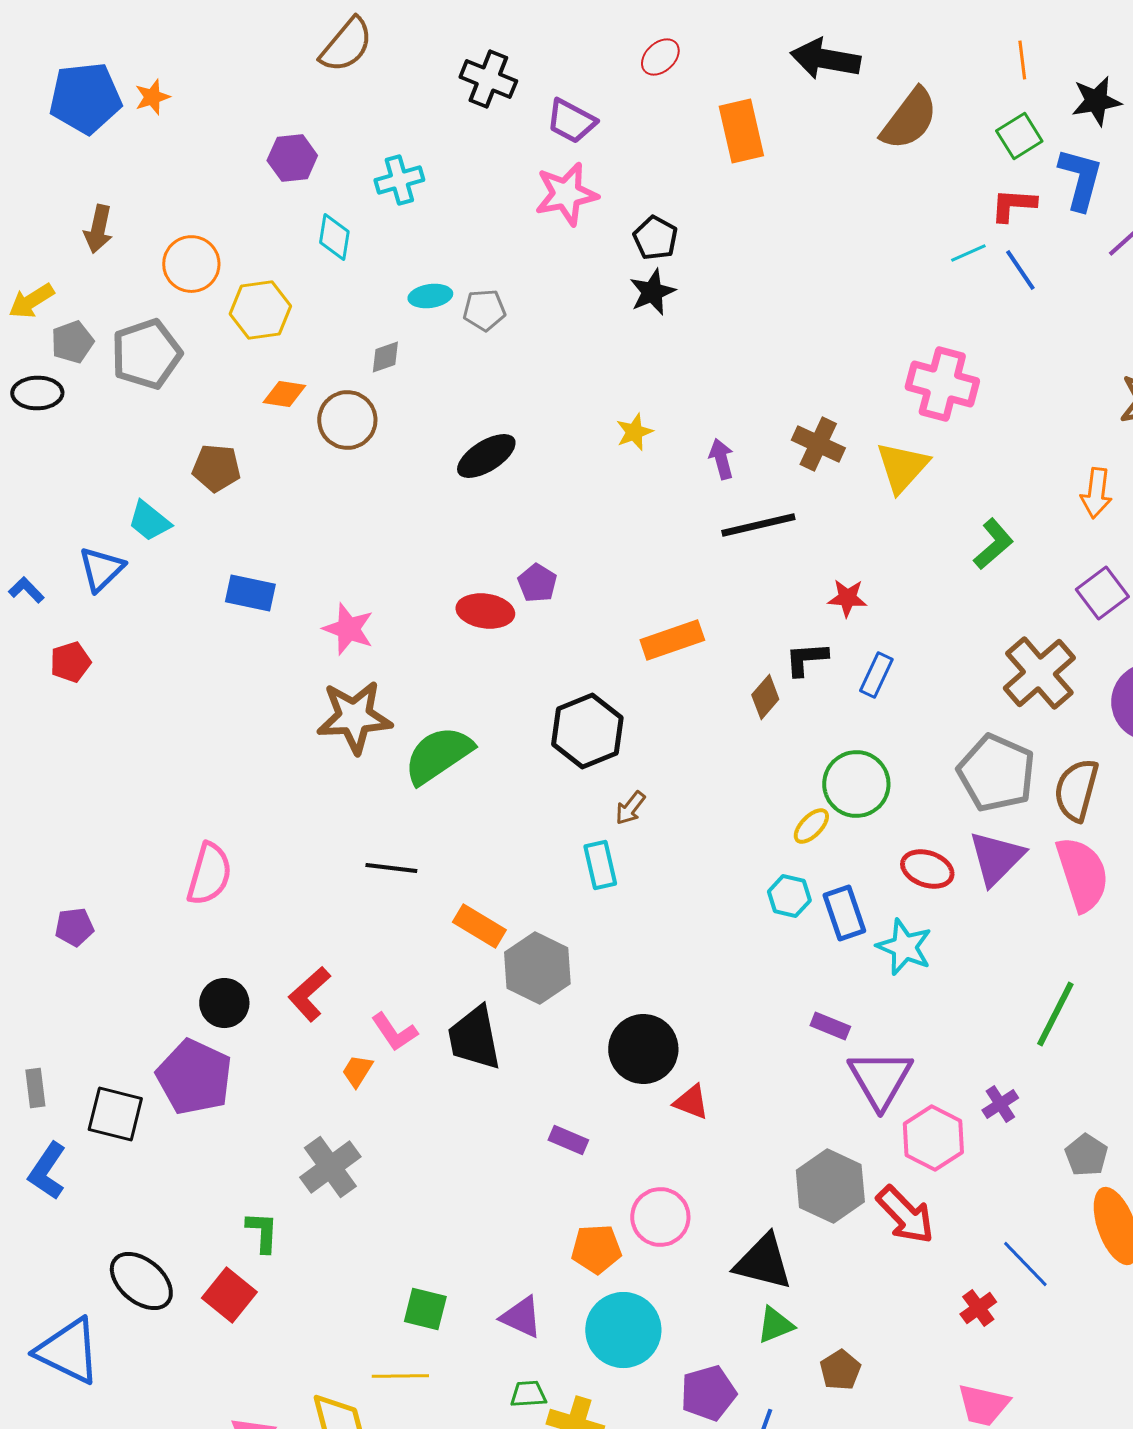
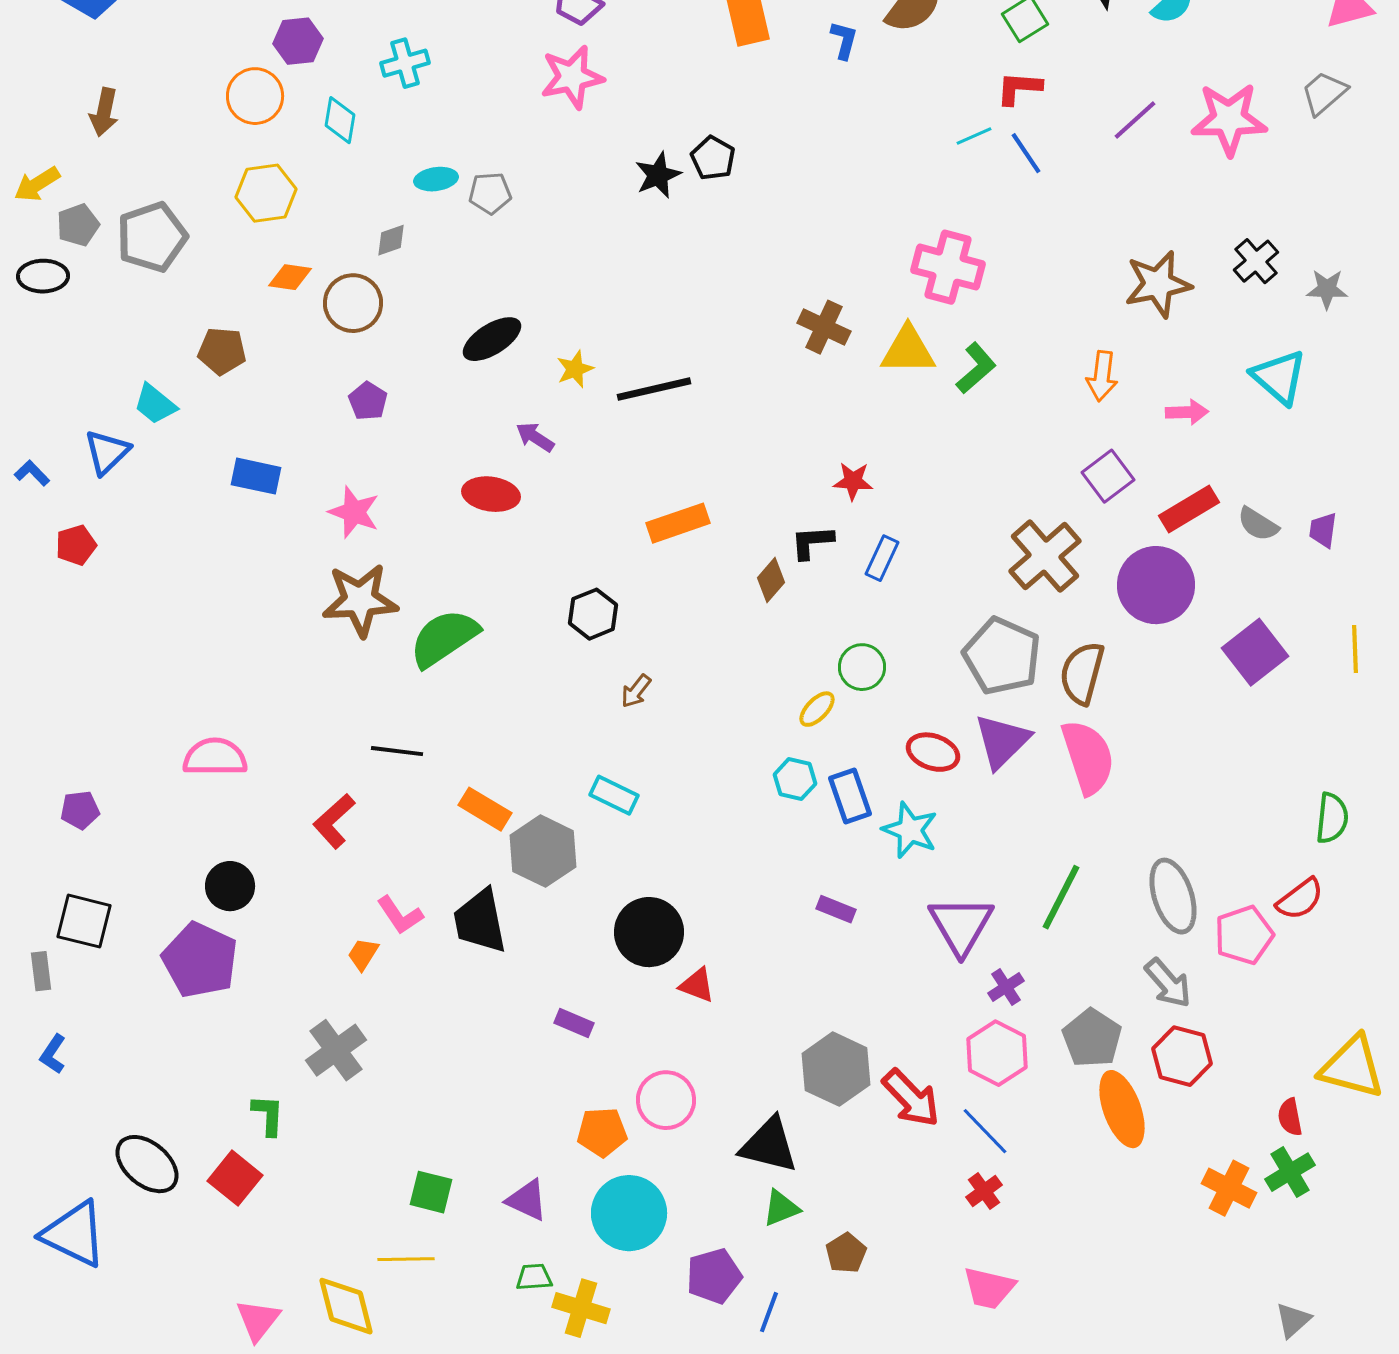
blue L-shape: (1080, 179) -> (844, 40), moved, size x0.6
black pentagon: (655, 238) -> (713, 158), moved
orange circle: (191, 264) -> (255, 96), moved
yellow star: (634, 432) -> (575, 369), moved
purple arrow: (721, 459) -> (535, 437), moved, turned -42
yellow triangle: (902, 467) -> (908, 350), turned 48
black line: (758, 525) -> (654, 389), moved
green L-shape: (993, 544) -> (976, 368), moved
purple pentagon: (537, 583) -> (368, 401), moved
black hexagon: (587, 731) -> (593, 614), size x0.7
green circle: (856, 784) -> (862, 667), size x0.7
cyan rectangle: (600, 865) -> (614, 795), moved, turned -51
pink semicircle: (209, 874) -> (215, 757), turned -106
red L-shape: (309, 994) -> (334, 821), moved
purple triangle: (880, 1079) -> (961, 925), moved
black square: (115, 1114) -> (84, 921), moved
pink hexagon: (933, 1138) -> (997, 1053), moved
gray pentagon: (1086, 1155) -> (1092, 1038), size x1.4
blue L-shape: (47, 1171) -> (53, 1054), size x0.7
blue line: (1025, 1264) -> (985, 1131), moved

